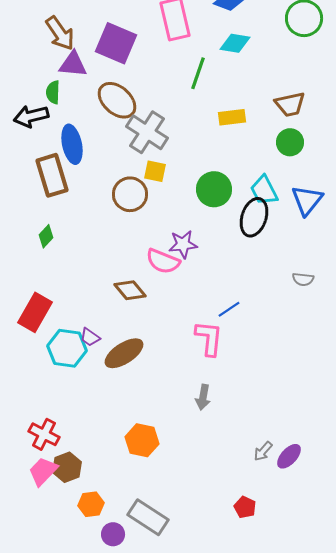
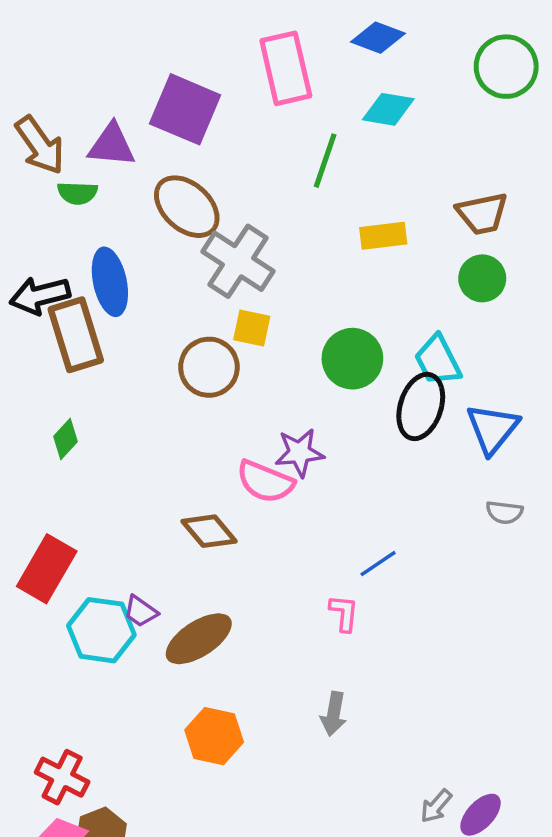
brown arrow: (60, 33) -> (40, 145), moved
green semicircle: (53, 92) -> (77, 193), turned -90
black arrow: (31, 116) -> (40, 295), moved
blue triangle: (307, 200) -> (492, 429), moved
pink L-shape: (209, 338) -> (344, 613), size x0.6
orange hexagon: (142, 440) -> (214, 736), moved

